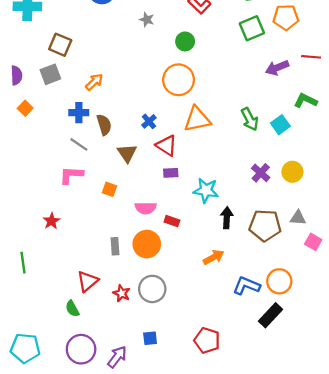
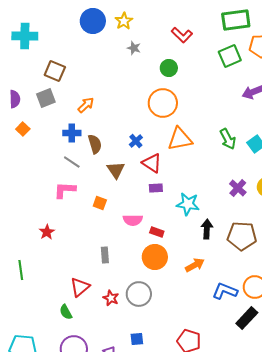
orange circle: (147, 244) -> (155, 257), moved

